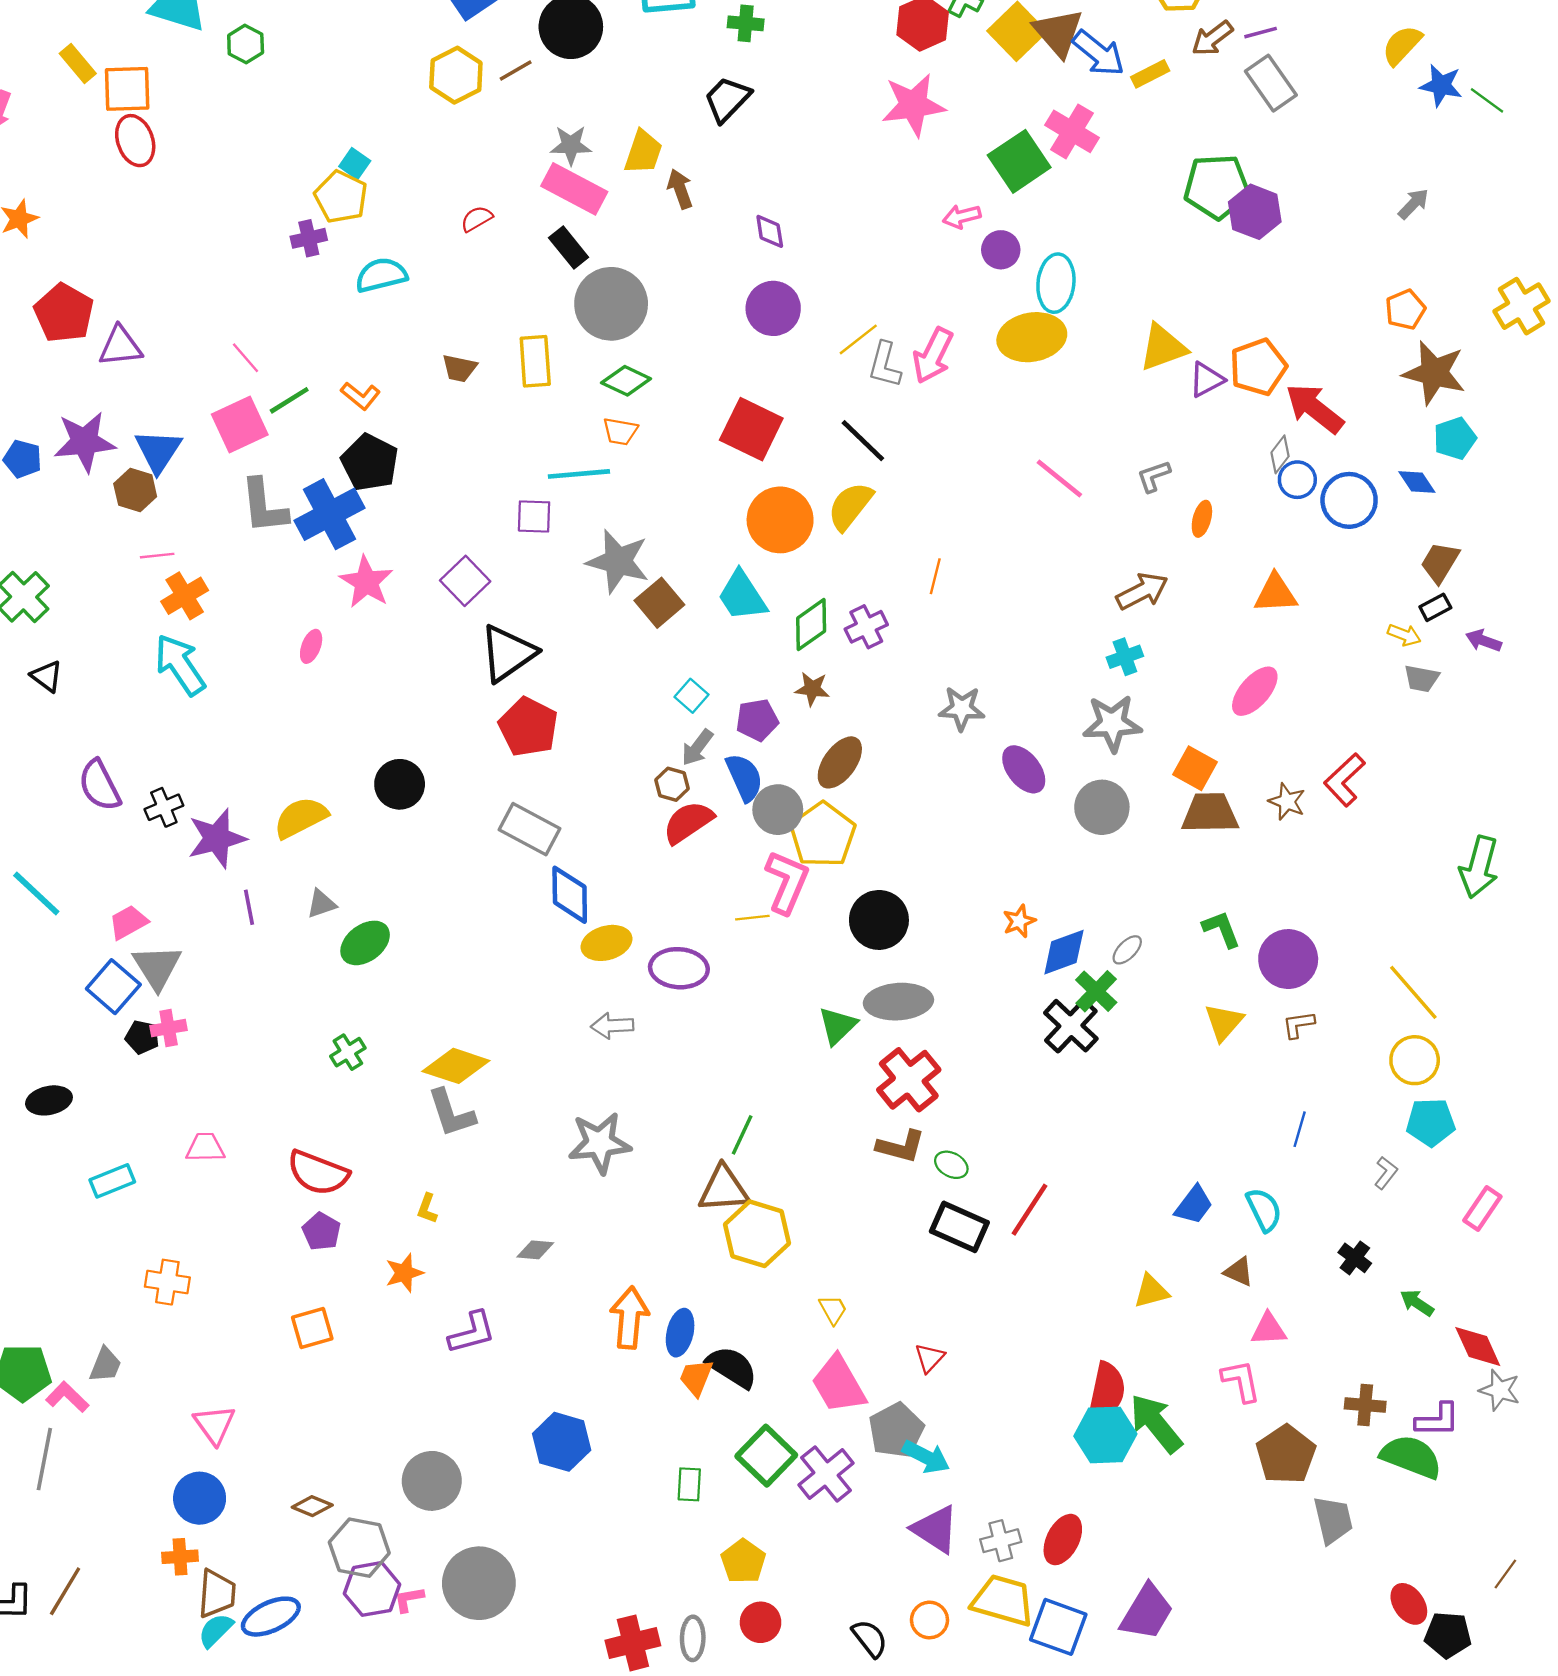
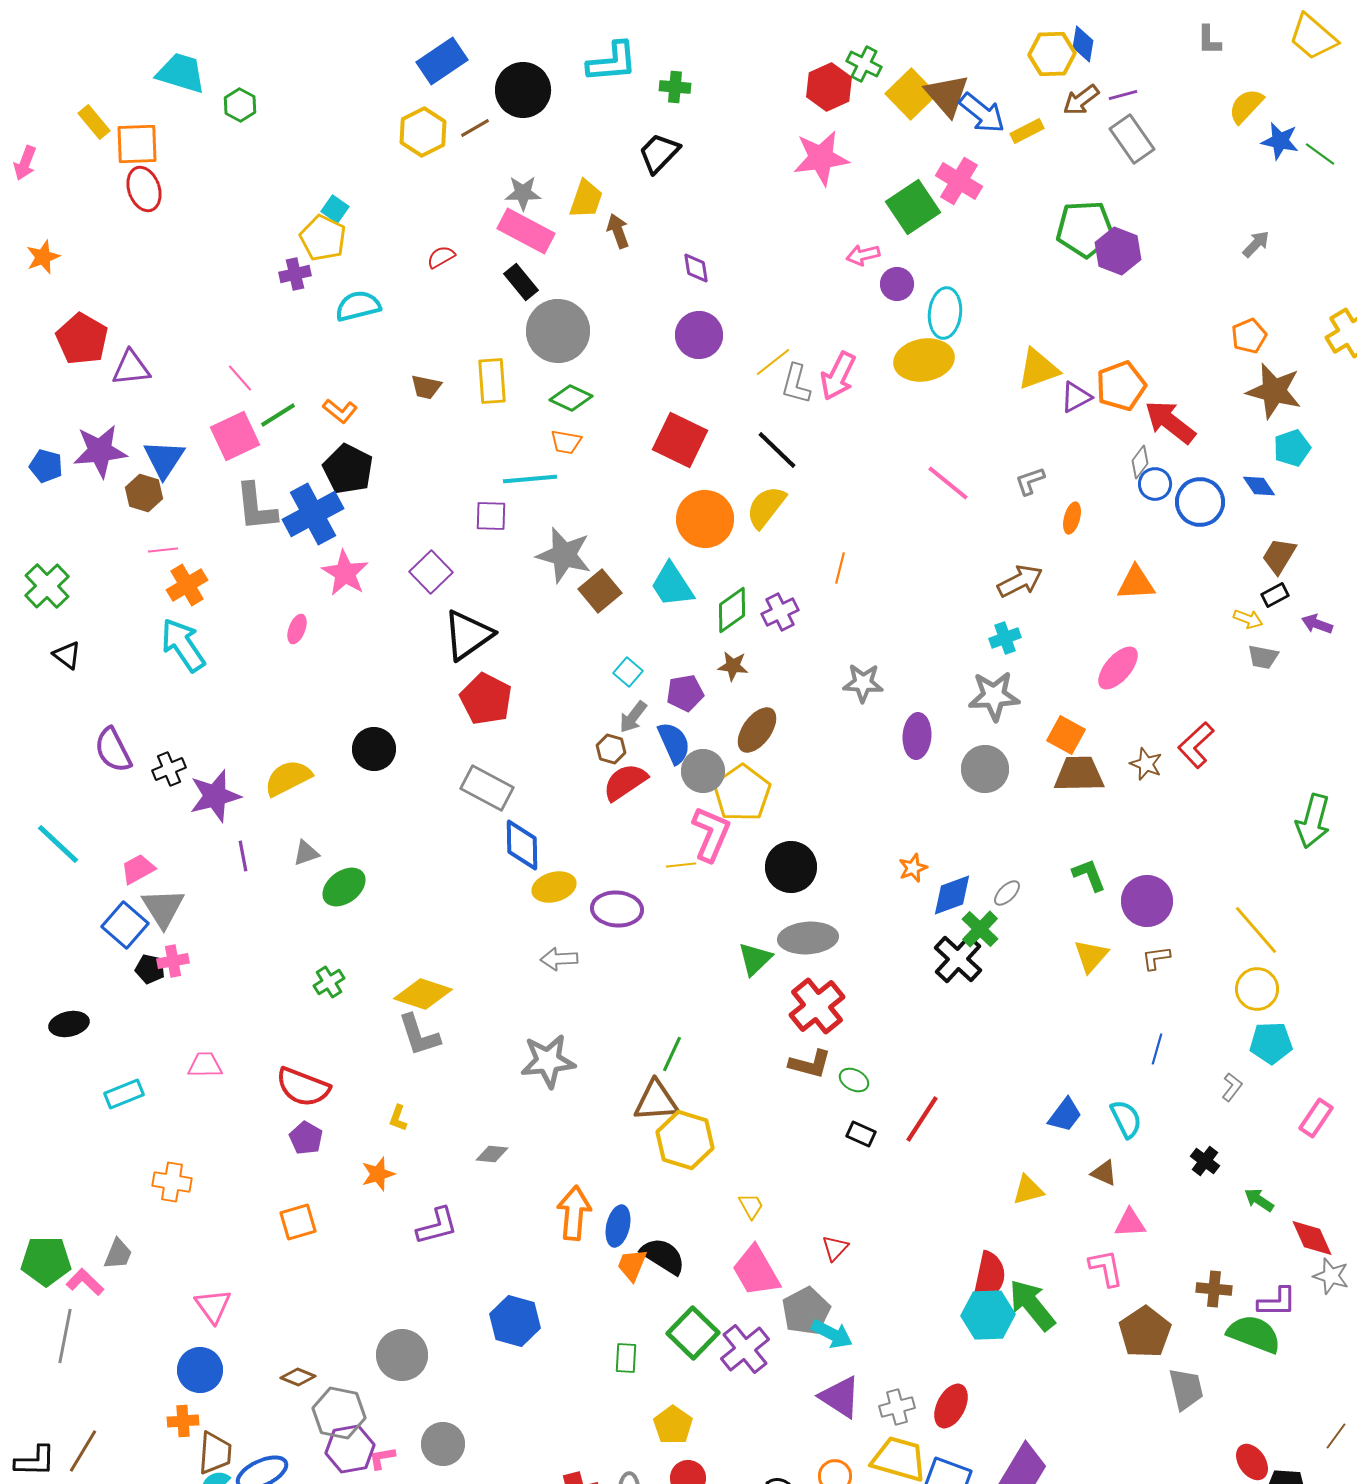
purple ellipse: (1024, 769) -> (917, 736), turned 42
black rectangle: (959, 1227) -> (861, 1134), size x0.6
gray circle: (479, 1583) -> (443, 1444), size x0.7

